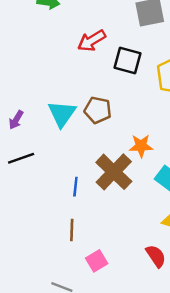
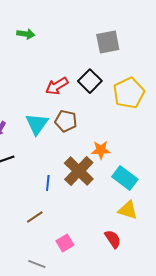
red arrow: (92, 41) -> (57, 86), moved
black square: (127, 61) -> (90, 81), turned 30
brown line: (72, 230) -> (35, 217), moved, turned 54

